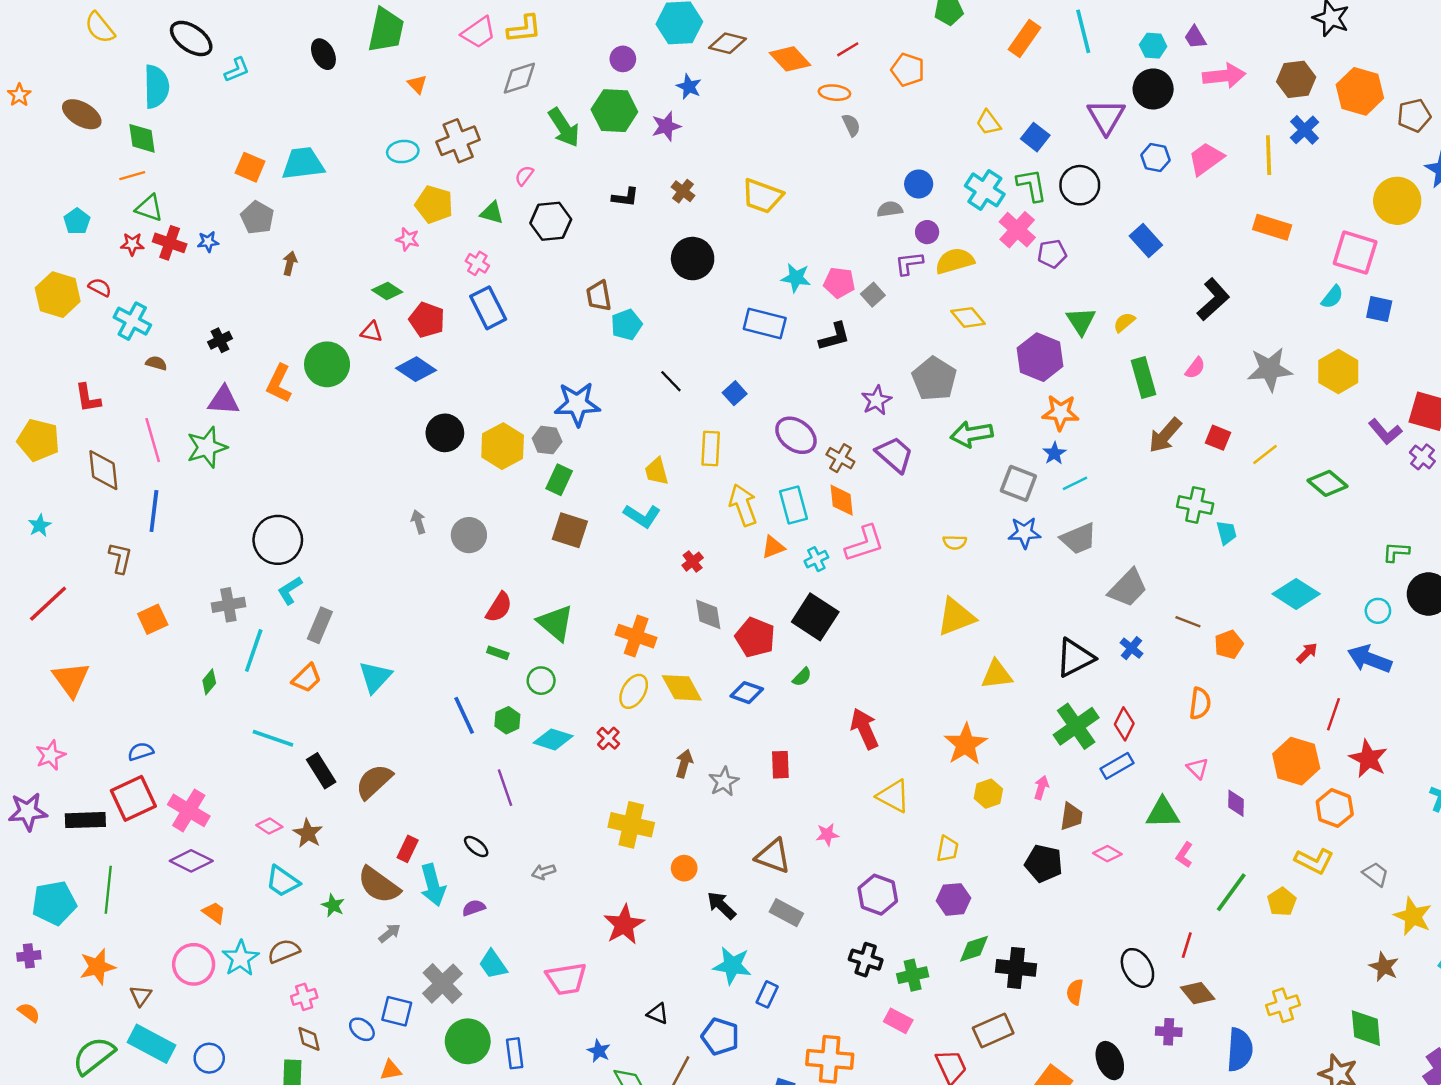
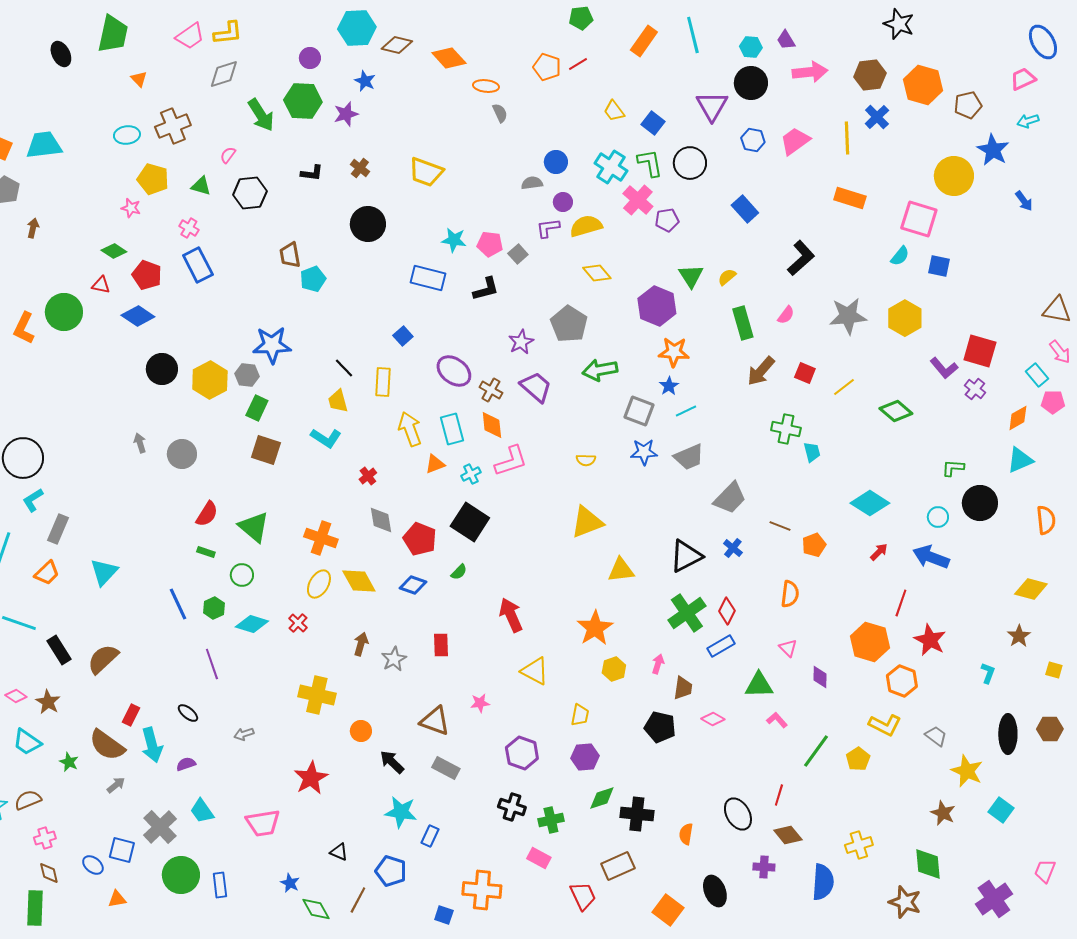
red line: (848, 49) -> (578, 64), moved
black line: (671, 381) -> (344, 368), moved
pink L-shape: (1184, 855) -> (777, 720), turned 105

